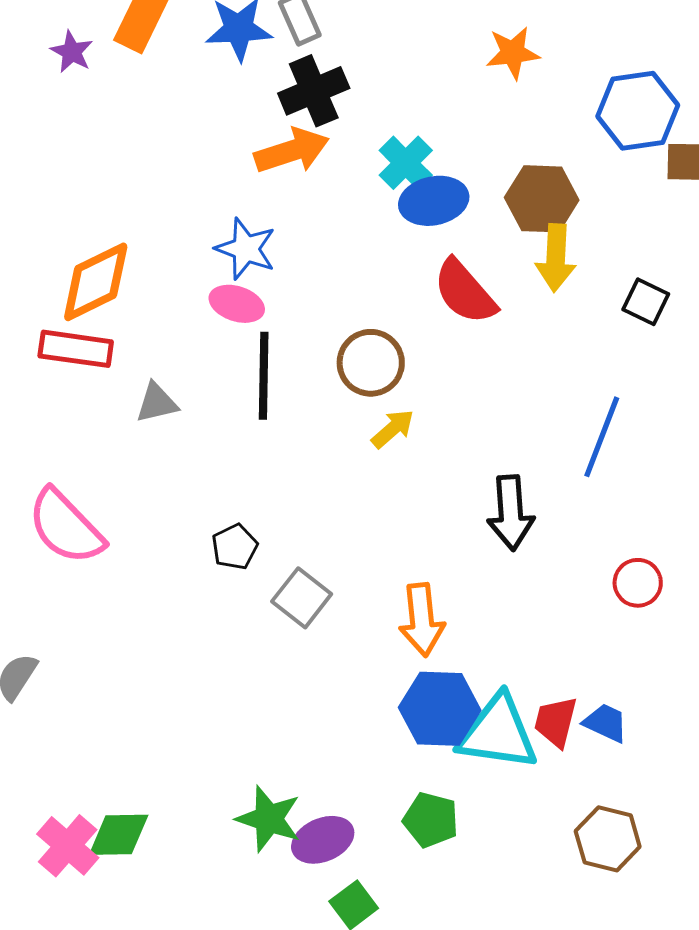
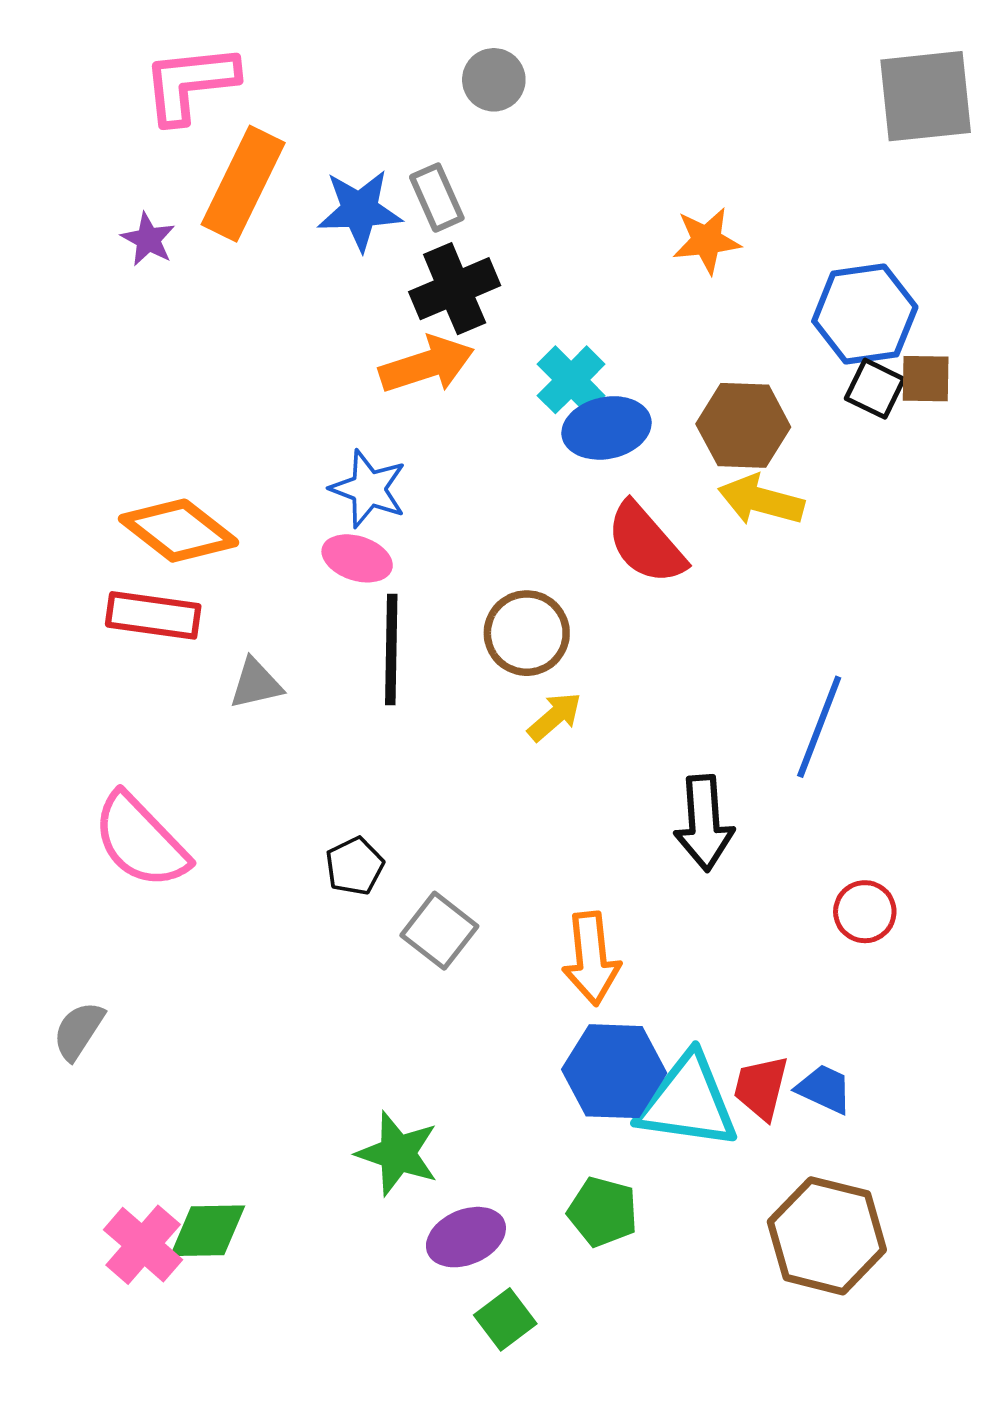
yellow arrow: (556, 258) -> (761, 500), turned 102
orange diamond: (96, 282) -> (179, 531), turned 64
black square: (646, 302) -> (875, 389), moved
green star: (269, 819) -> (398, 1154), moved
brown hexagon: (608, 839) -> (827, 1236), size x1.4

